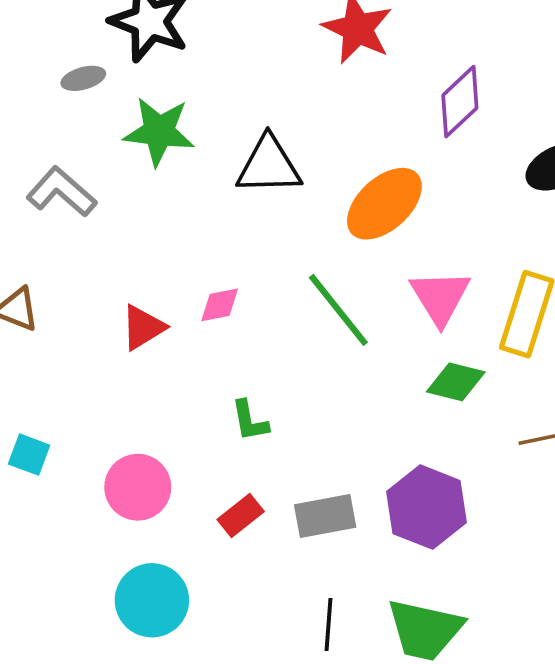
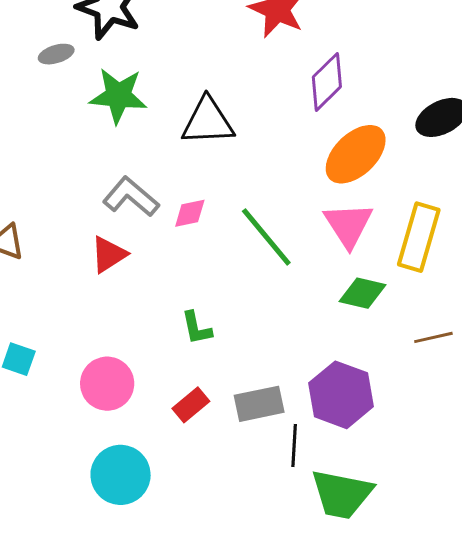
purple diamond: (460, 102) -> (327, 82), moved
gray L-shape: (61, 192) -> (131, 197), moved
orange ellipse: (384, 204) -> (356, 154), moved
pink diamond: (220, 305) -> (190, 213), moved
black line: (328, 624) -> (294, 446), moved

